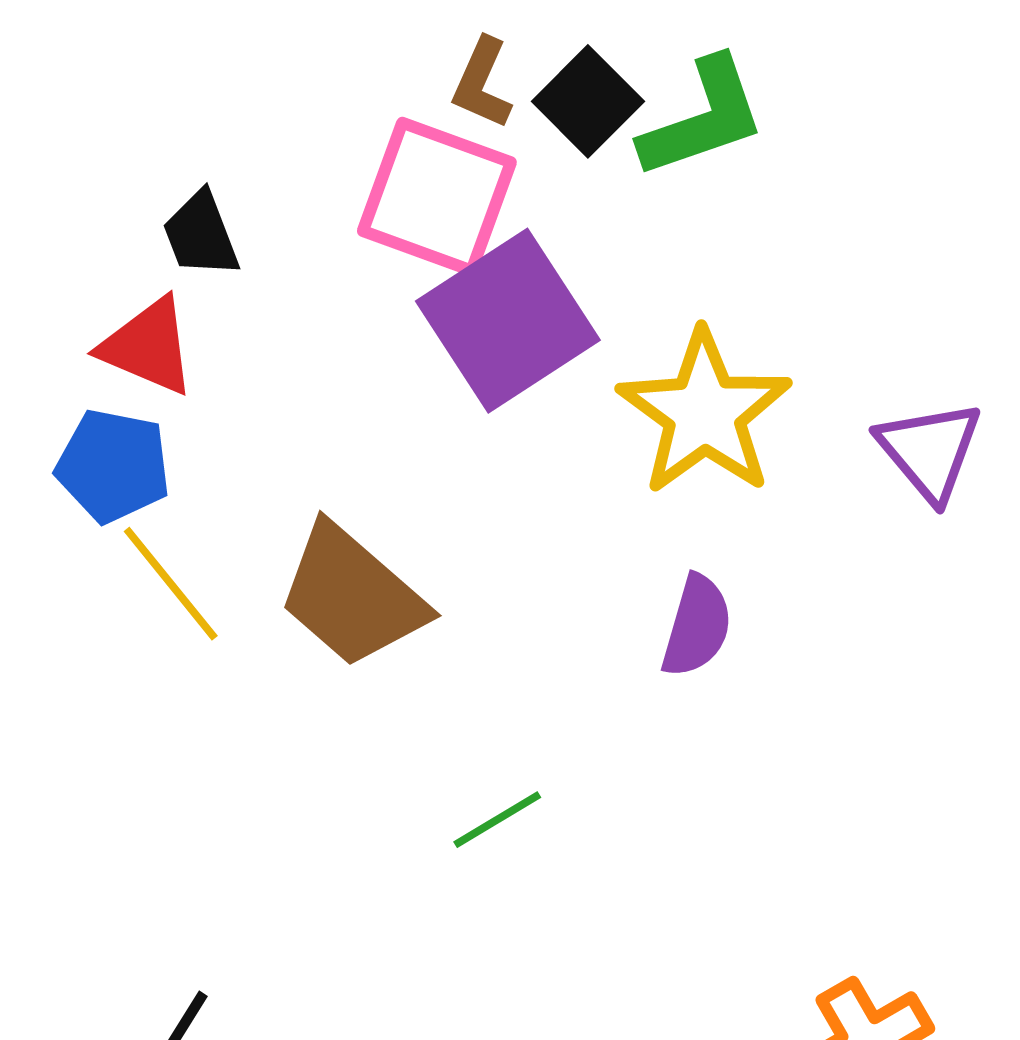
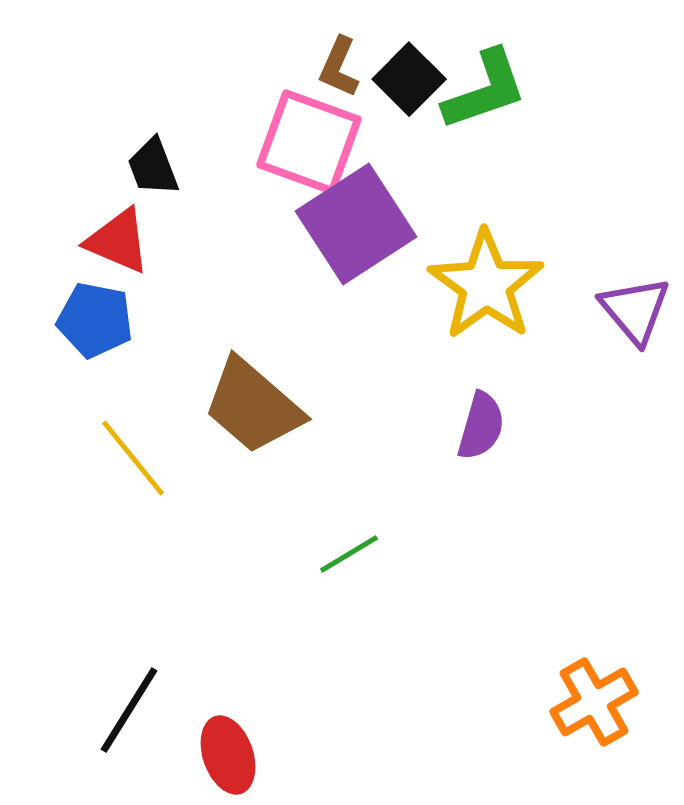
yellow line: (171, 584) -> (133, 458), moved

